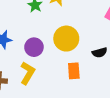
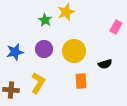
purple circle: (34, 47) -> (44, 49), moved

